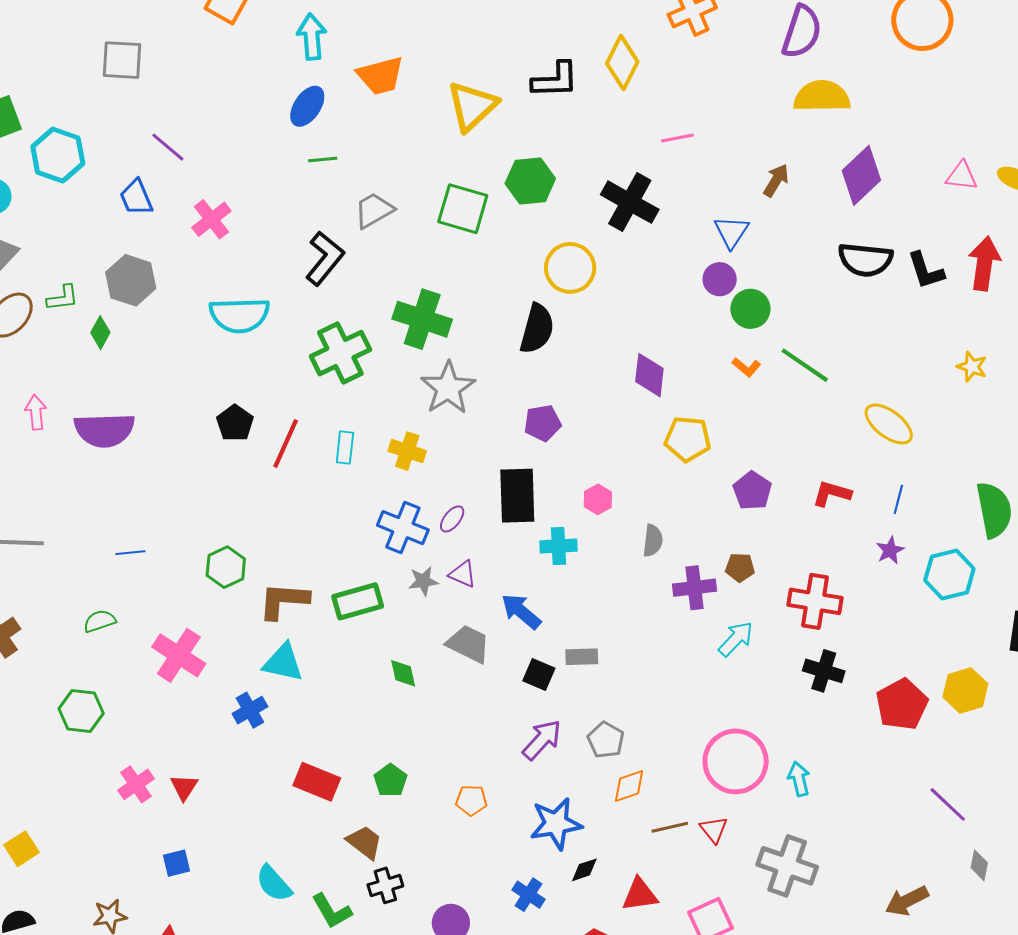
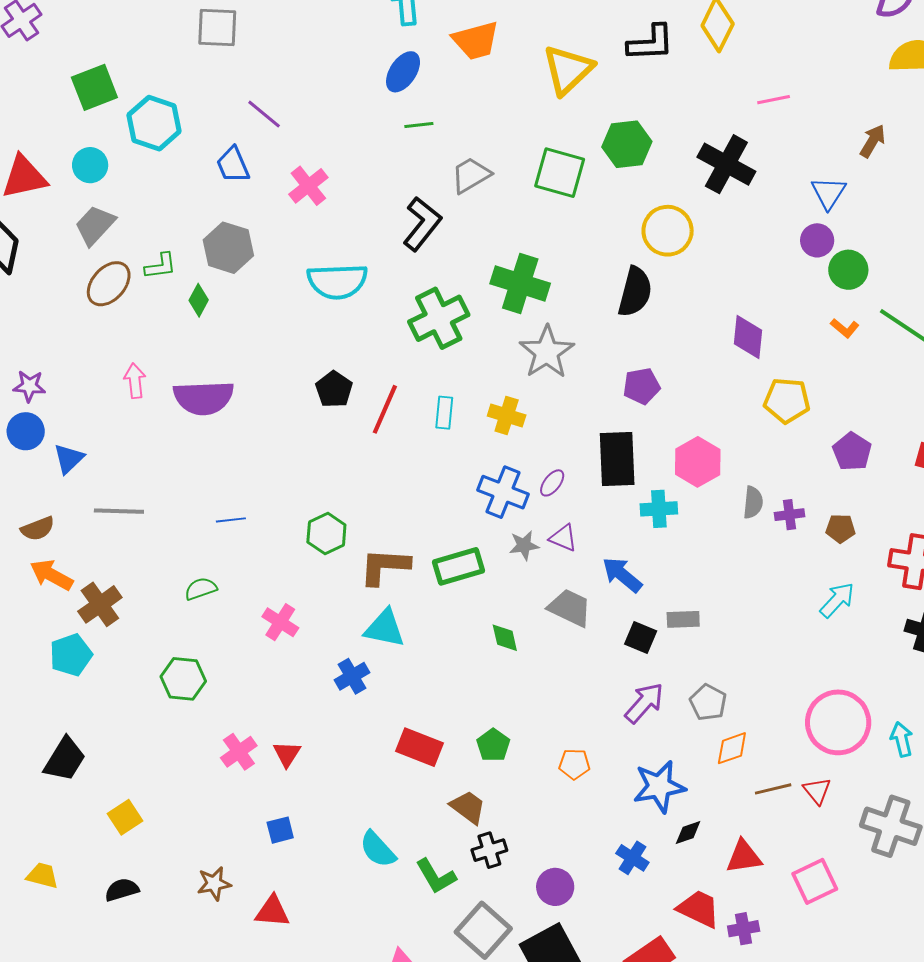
pink hexagon: (598, 499) -> (698, 462), size x1.6
purple cross: (694, 588) -> (790, 515), moved, size x0.7
pink cross: (179, 655) -> (280, 622), size x0.7

